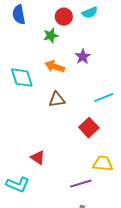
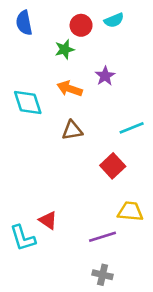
red triangle: (38, 158) -> (48, 220), moved
cyan L-shape: (18, 185) -> (23, 238), turned 50

